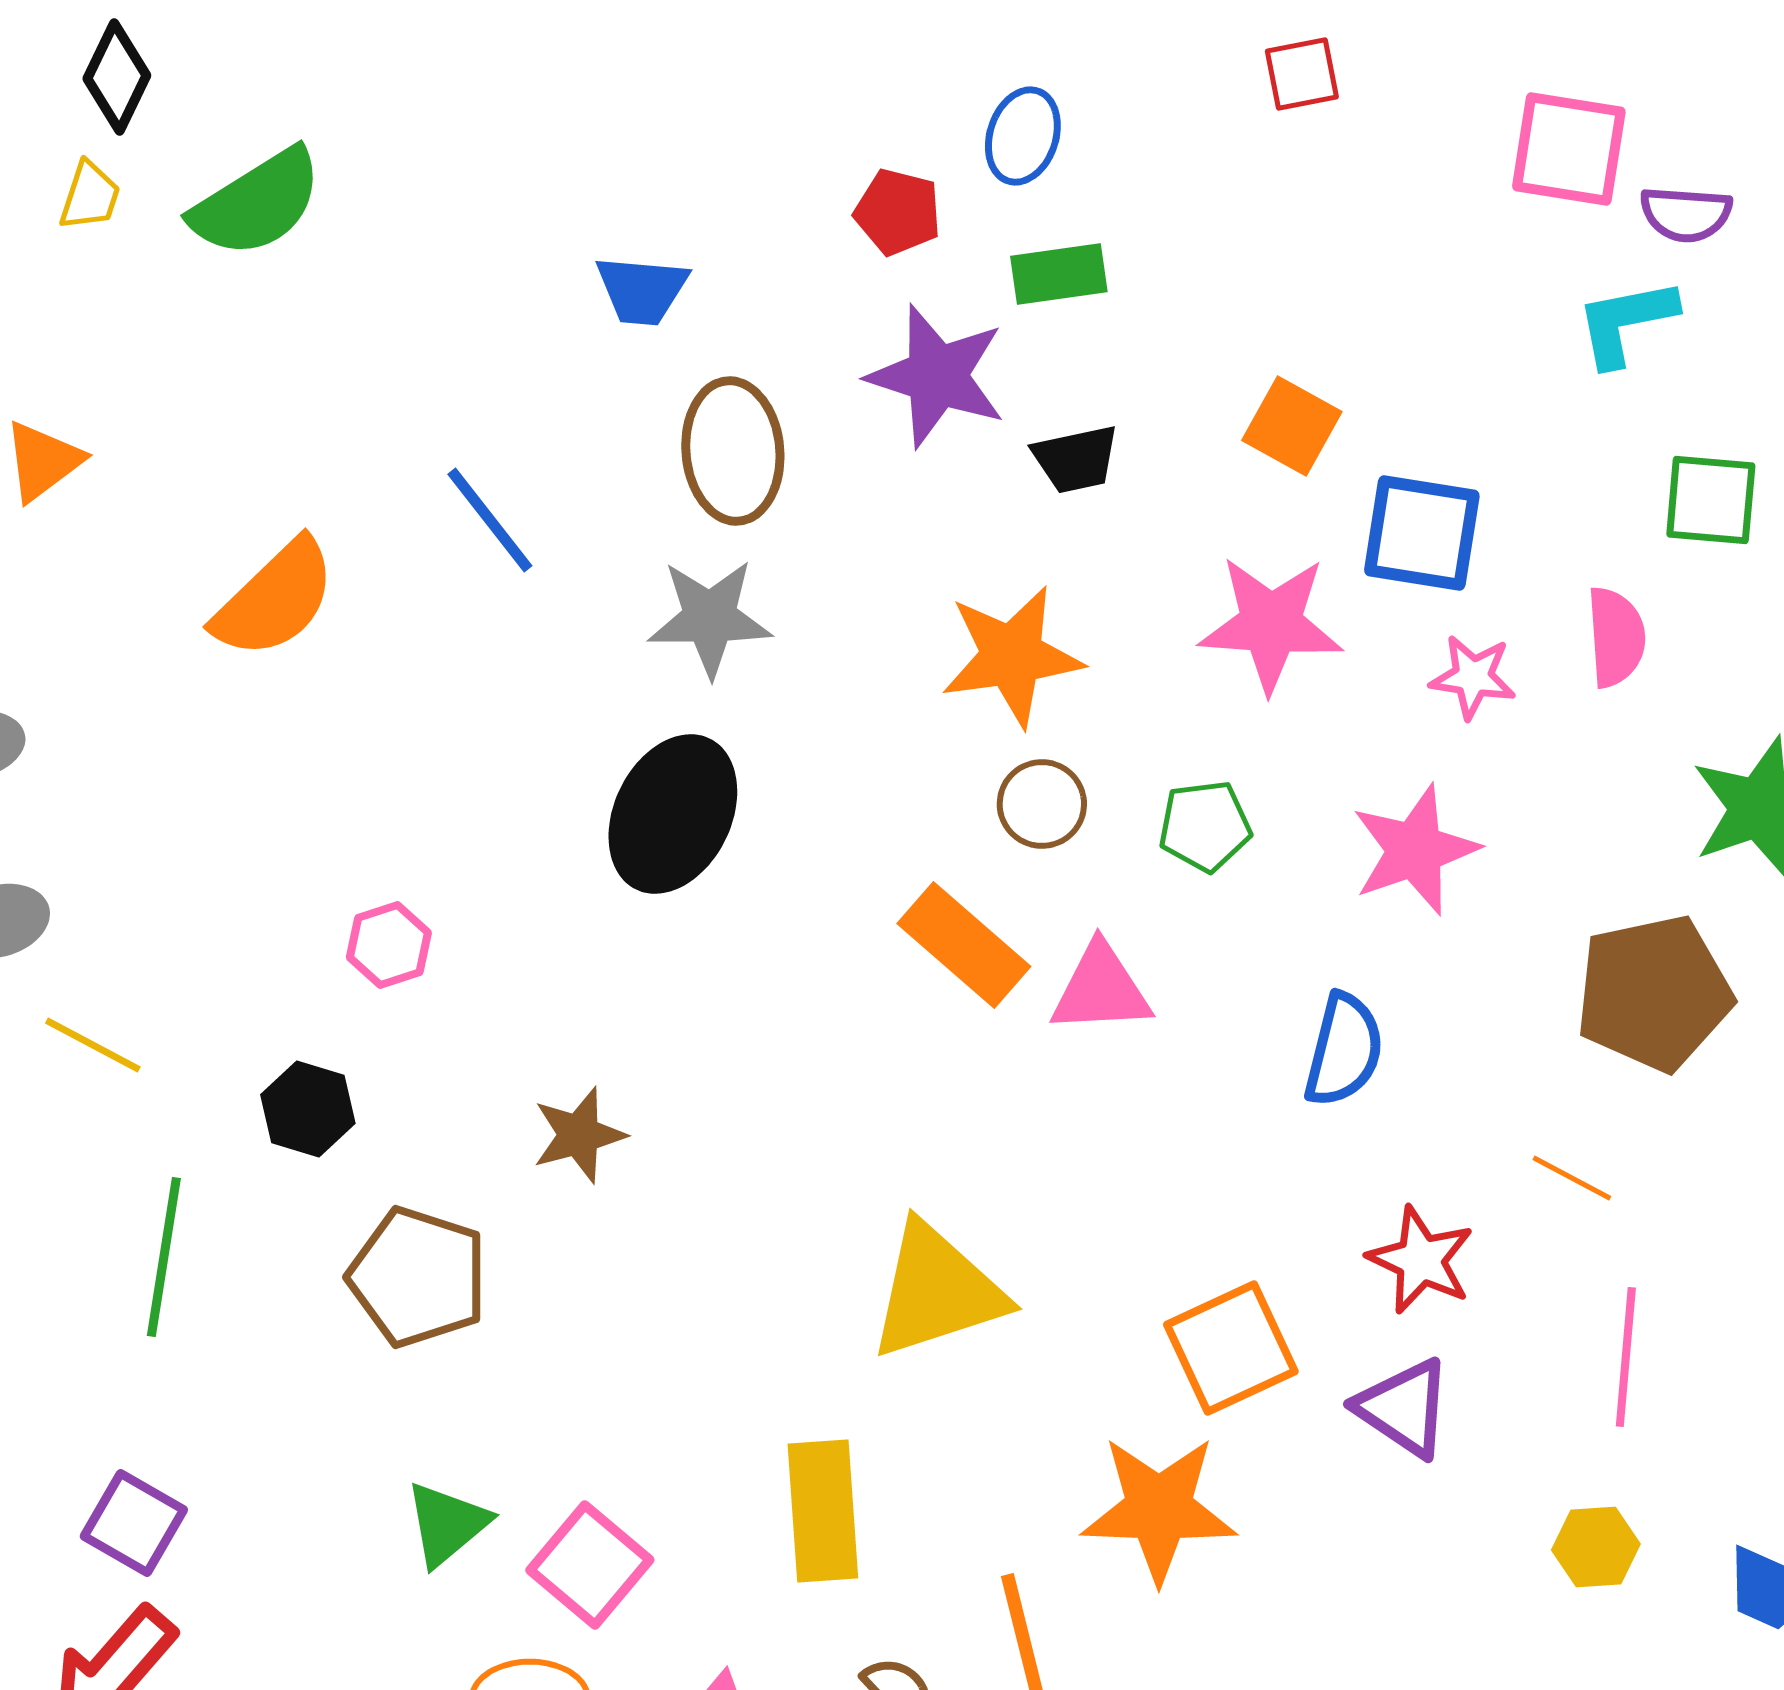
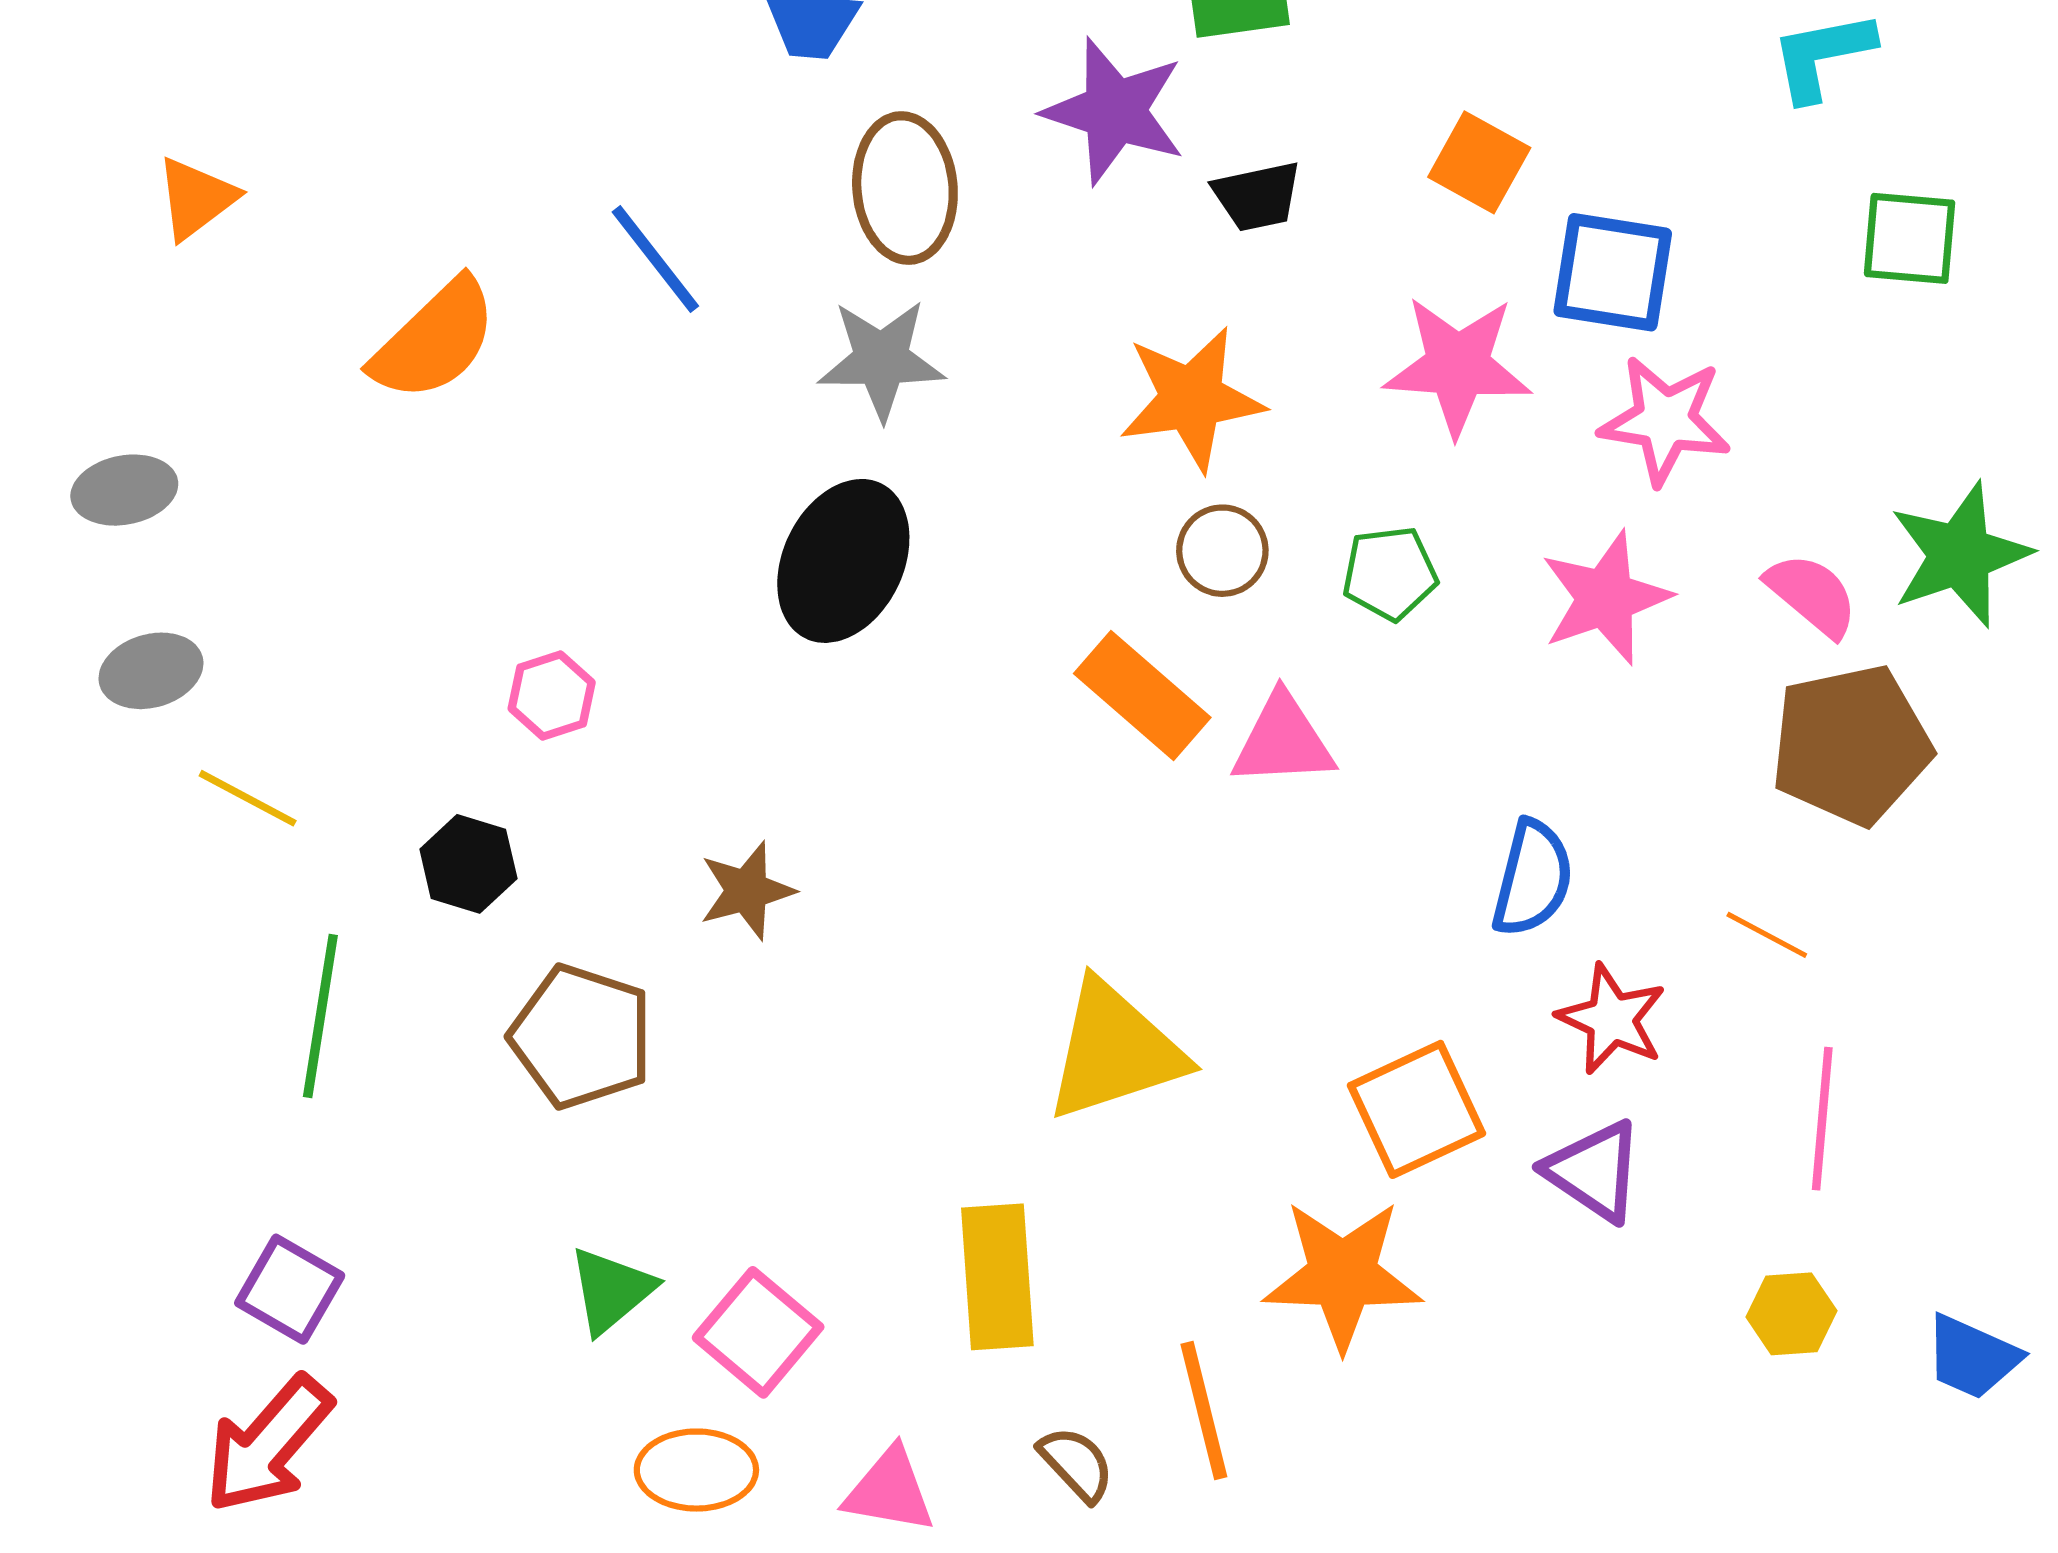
pink semicircle: (1616, 637) -> (1812, 595), moved, turned -46
pink star: (1473, 677) -> (1665, 420), size x1.5
blue semicircle: (1344, 1050) -> (1533, 878), moved

